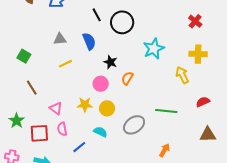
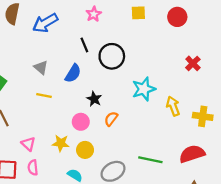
gray triangle: (60, 39) -> (41, 67), turned 40
blue semicircle: (89, 41) -> (73, 73), turned 48
yellow cross: (198, 54) -> (203, 116), moved
yellow line: (65, 64) -> (44, 95), turned 32
yellow arrow: (182, 75) -> (173, 106), moved
red semicircle: (203, 102) -> (192, 154), size x1.6

